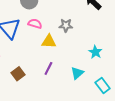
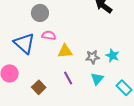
gray star: (66, 25) -> (93, 57), moved
purple line: (48, 68) -> (68, 78), turned -48

